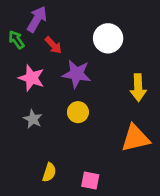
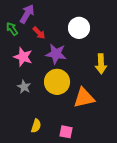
yellow circle: (78, 112) -> (57, 82), size x1.6
orange triangle: (135, 138) -> (84, 98), moved

